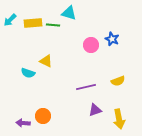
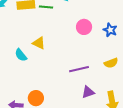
blue star: (112, 39) -> (110, 30), moved
cyan semicircle: (28, 73) -> (21, 55), turned 32

